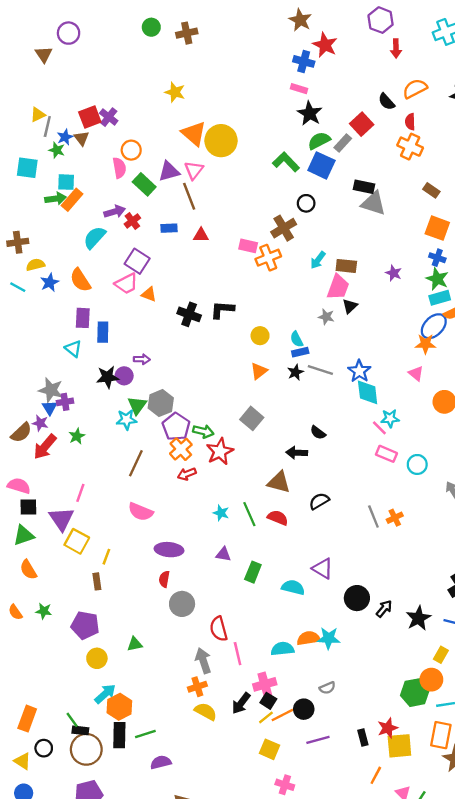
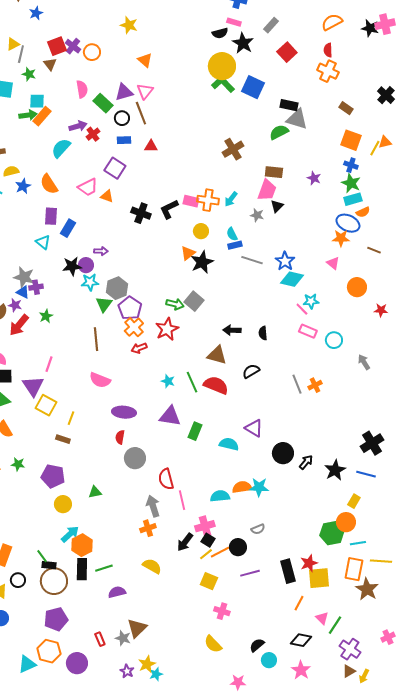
black semicircle: (386, 102) -> (220, 33), moved, turned -63
orange triangle: (194, 134) -> (145, 60), size x0.7
blue star: (65, 137) -> (36, 13), moved
yellow circle: (221, 141) -> (222, 66), moved
green semicircle: (319, 141) -> (279, 132), moved
gray rectangle: (343, 143) -> (271, 25), moved
orange circle: (131, 150) -> (92, 52), moved
black circle: (306, 203) -> (122, 118), moved
brown cross: (284, 228) -> (233, 149), moved
pink rectangle: (248, 246) -> (191, 201), moved
orange cross: (268, 258) -> (208, 200), moved, turned 30
cyan arrow: (318, 260) -> (231, 199), moved
purple square: (137, 261) -> (115, 168), moved
black L-shape: (222, 310) -> (169, 209), turned -30
blue ellipse: (434, 326) -> (348, 223), turned 70
blue rectangle: (103, 332) -> (68, 228), turned 30
orange triangle: (259, 371) -> (188, 253), moved
black star: (295, 372) -> (202, 262), moved, size x1.6
cyan diamond: (368, 392) -> (292, 279), turned -70
green triangle: (137, 405) -> (104, 304), moved
blue triangle: (50, 408) -> (23, 292), turned -32
cyan star: (126, 420) -> (90, 282), moved
green arrow: (203, 431) -> (175, 304), moved
black semicircle: (318, 433) -> (263, 333), moved, turned 48
brown line: (136, 463) -> (96, 339), turned -30
red semicircle: (278, 518) -> (216, 385), size x1.4
purple triangle: (223, 554) -> (170, 416), size x1.6
brown rectangle: (97, 581) -> (63, 439), turned -64
yellow semicircle: (206, 711) -> (152, 566), moved
black rectangle: (363, 737) -> (288, 571), size x1.6

